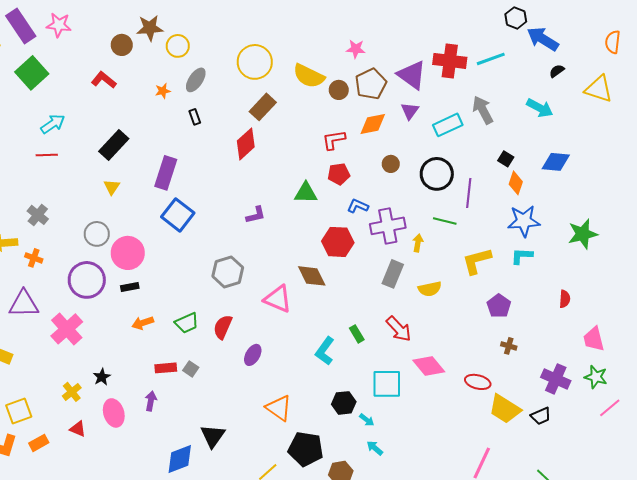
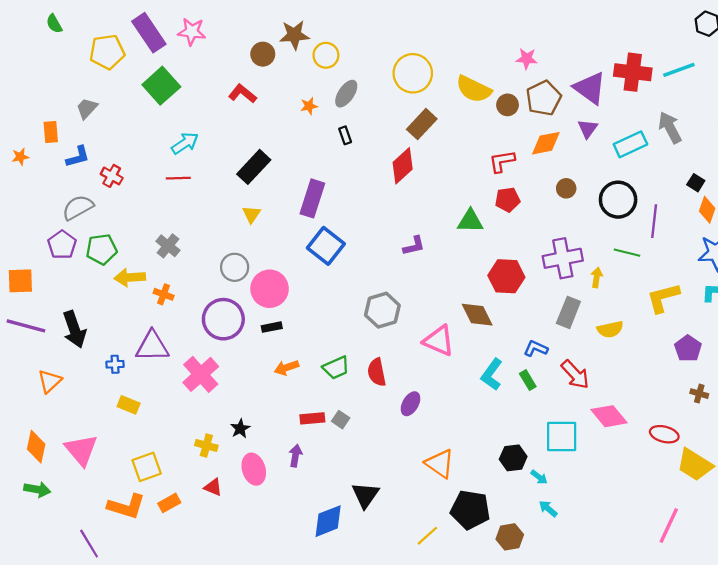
blue L-shape: (358, 206) -> (536, 348), moved
red semicircle: (223, 327) -> (377, 372), turned -35
cyan L-shape: (325, 351) -> (492, 374), moved
yellow cross: (72, 392) -> (206, 445), turned -36

